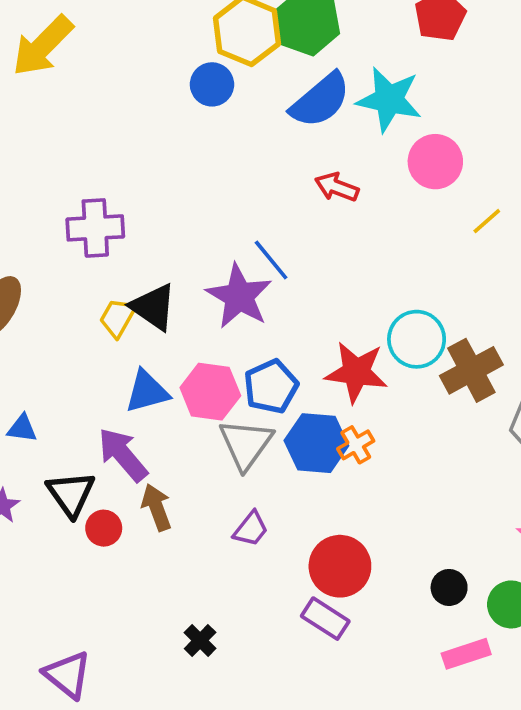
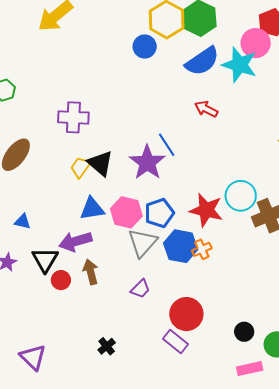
pink circle: (435, 162) -> (256, 43), moved
purple arrow: (123, 455) -> (75, 241), turned -72

